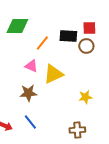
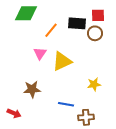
pink triangle: (31, 66) -> (40, 53), turned 40
brown star: (28, 93) -> (32, 89), moved
blue line: (30, 122) -> (66, 104), moved, turned -42

